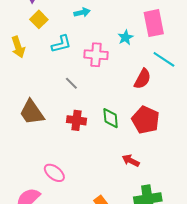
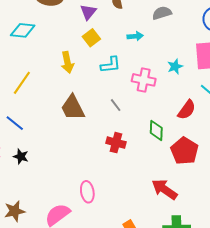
brown trapezoid: (32, 112) -> (73, 108), moved
green diamond: (111, 118) -> (156, 130), moved
red arrow: (131, 161) -> (165, 189), size x1.5
pink ellipse: (54, 173) -> (87, 192), turned 35

